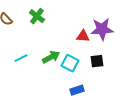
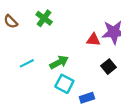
black square: (97, 61) -> (108, 67), turned -32
cyan square: (70, 63) -> (64, 84), moved

